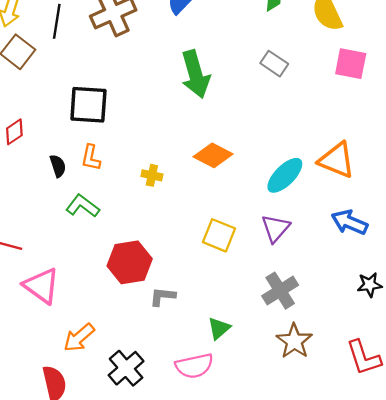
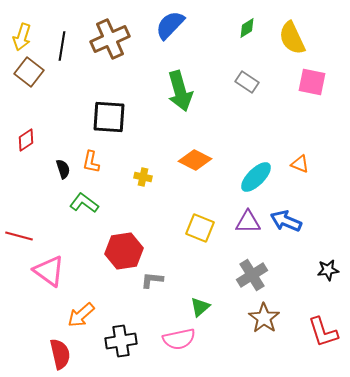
black square: (88, 105) -> (109, 117), moved
orange triangle: (337, 160) -> (300, 164), size x0.6
blue arrow: (350, 222) -> (286, 221), moved
purple triangle: (275, 228) -> (248, 222), turned 48
black cross: (126, 368) -> (121, 341), turned 32

